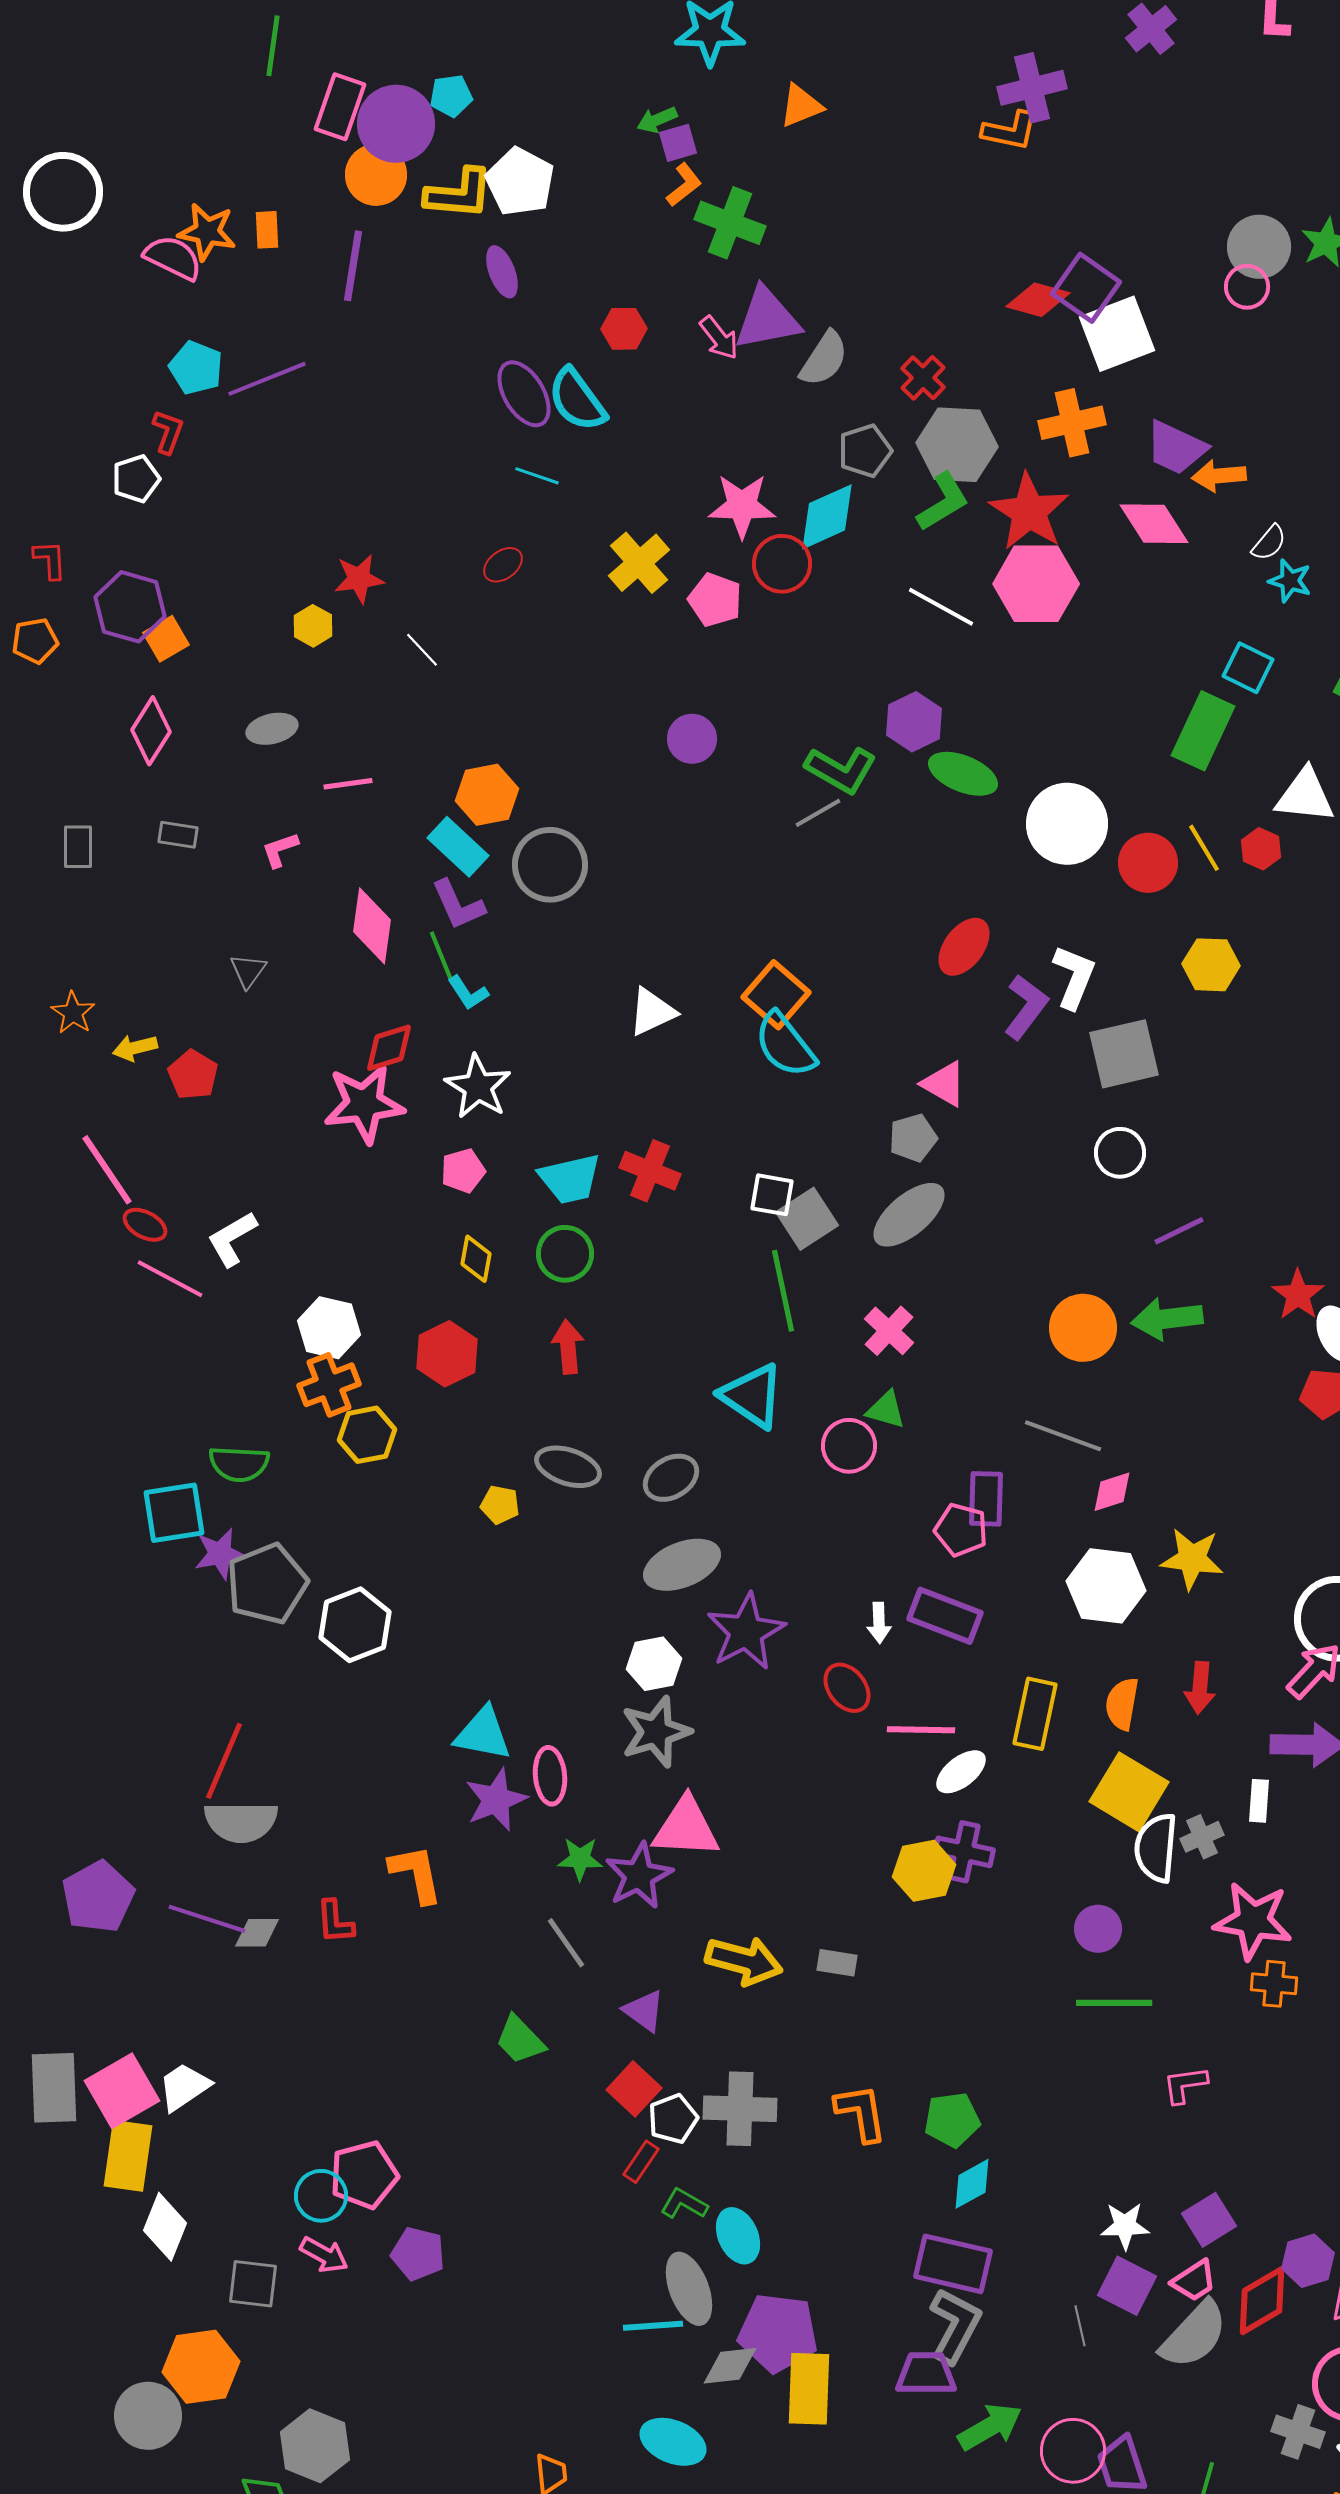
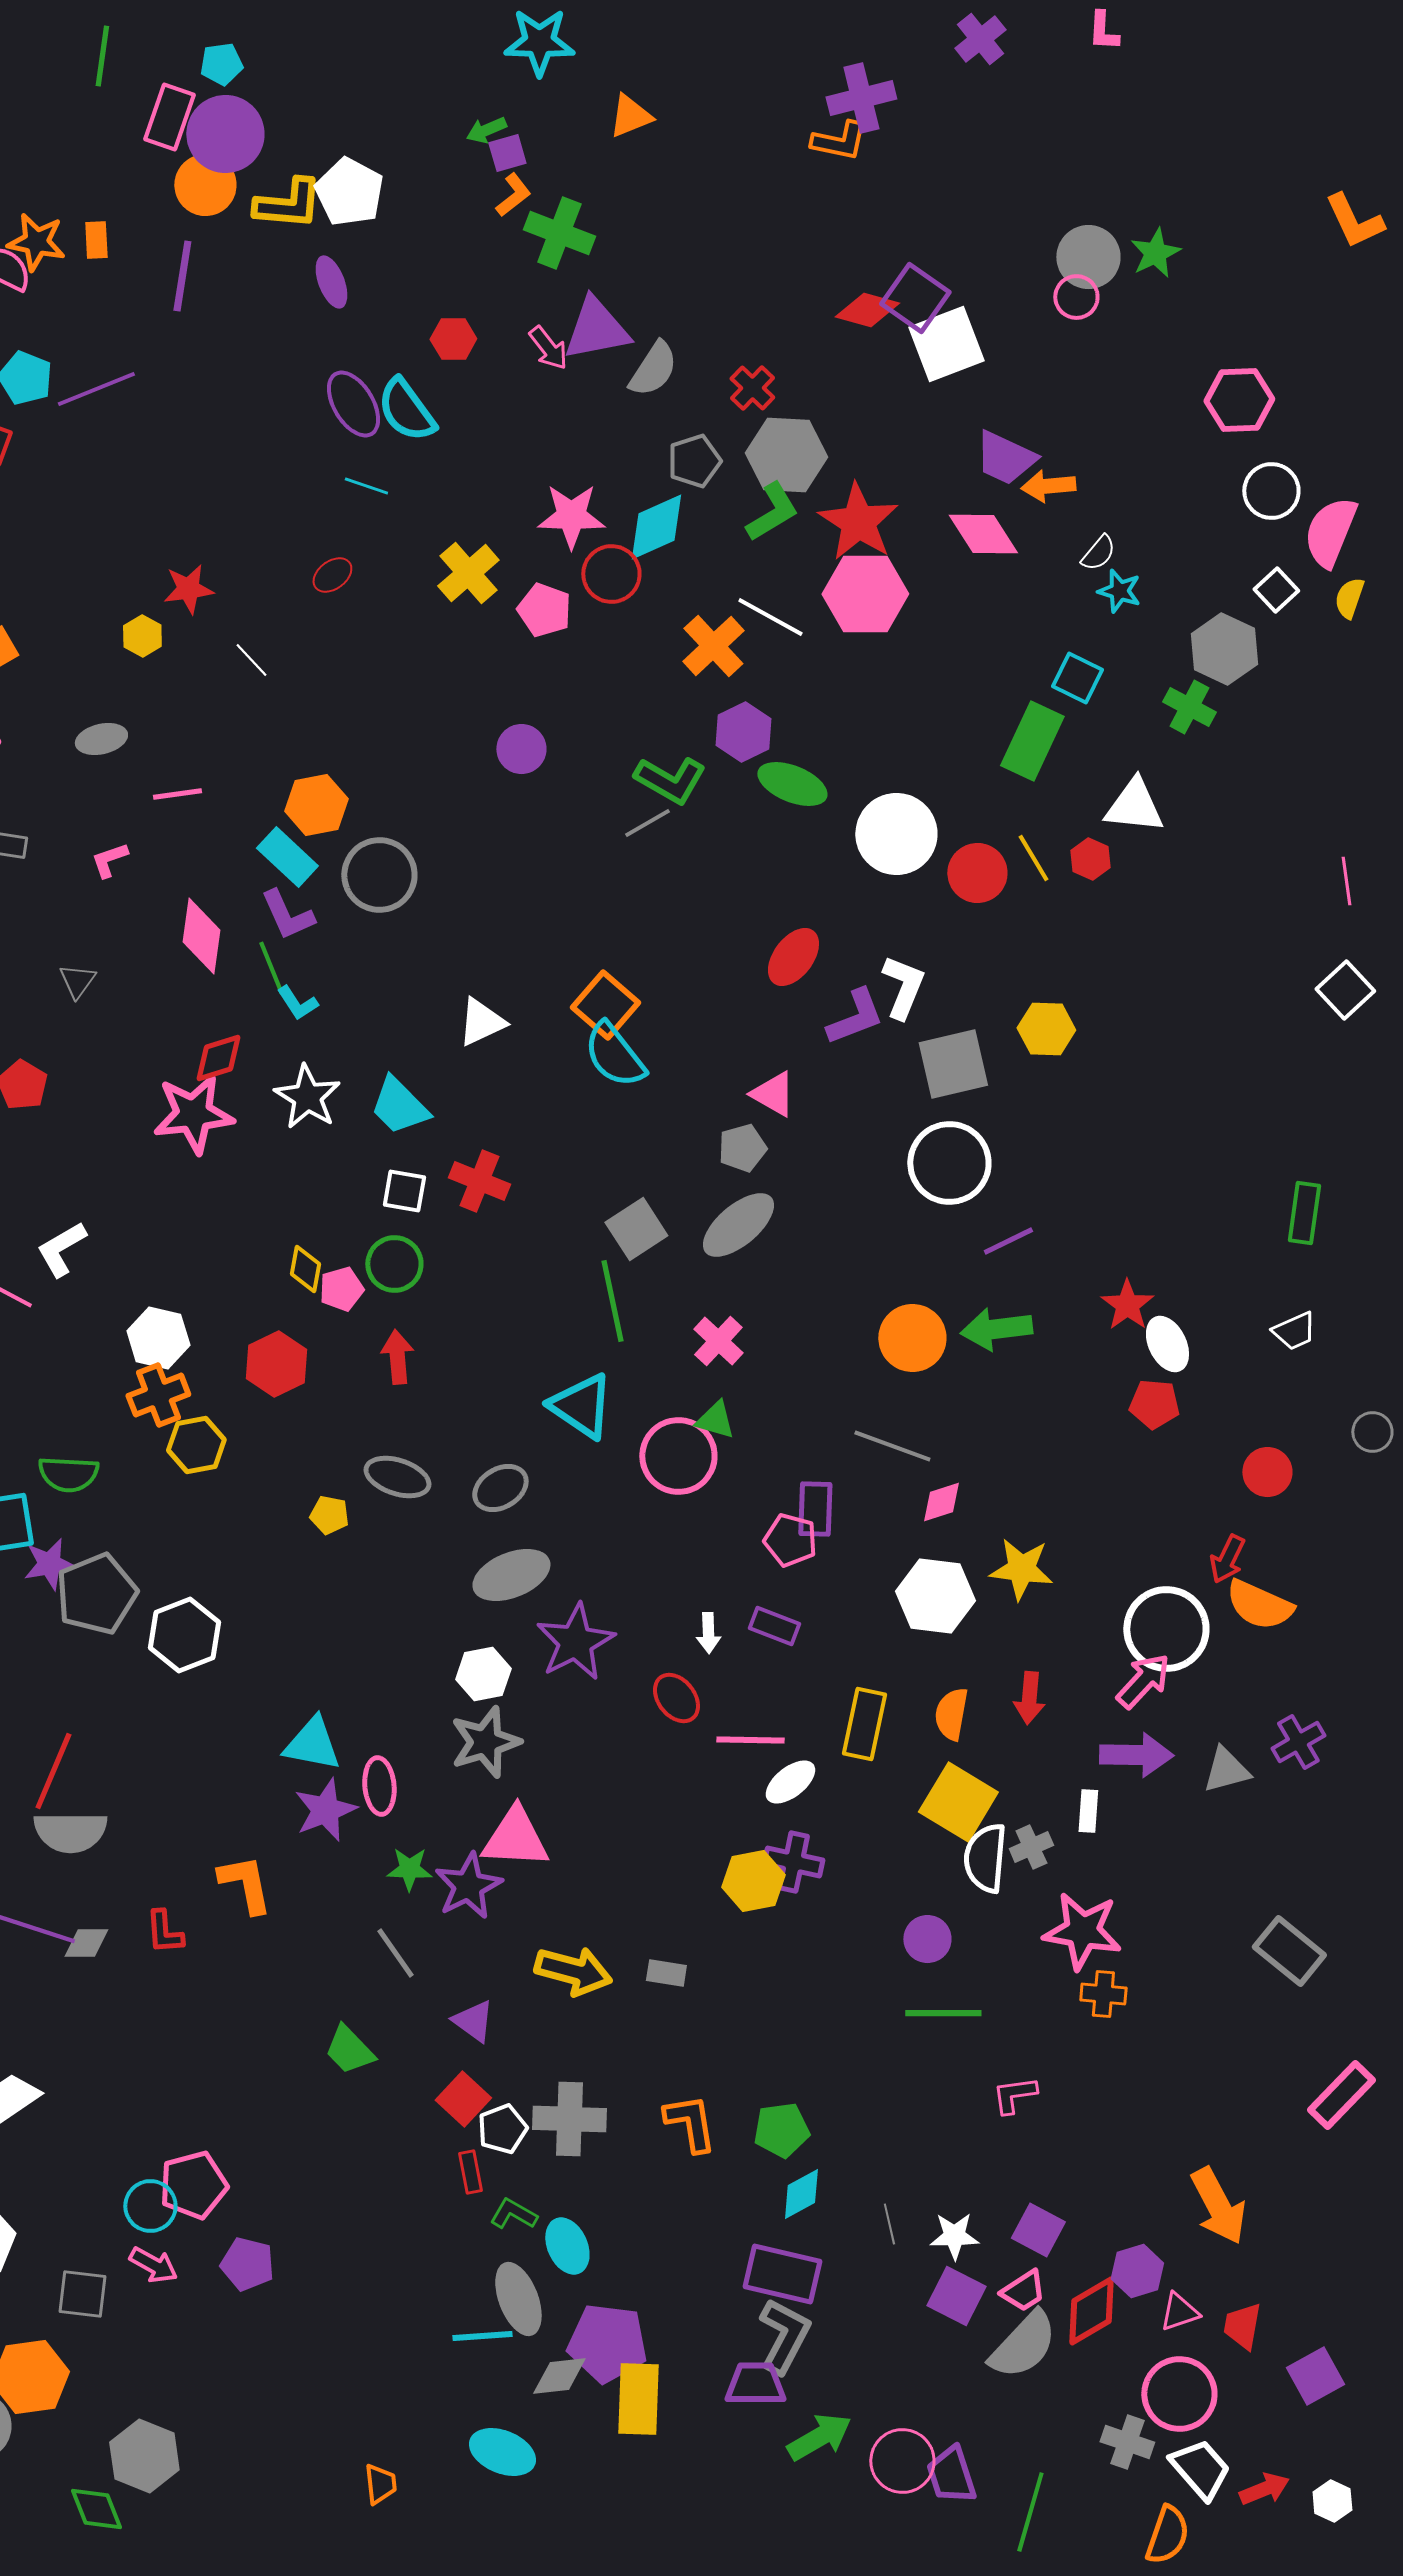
cyan pentagon: (451, 96) -> (221, 64), moved
orange cross: (1072, 423) -> (713, 646), moved, turned -30
yellow hexagon: (1211, 965) -> (1046, 1029), moved
purple L-shape: (1026, 1007) -> (855, 1017), turned 32
white circle: (1120, 1153) -> (949, 1163), size x1.6
pink pentagon: (463, 1171) -> (341, 1289), moved
cyan trapezoid: (570, 1179) -> (399, 1106), moved, turned 58
white square: (772, 1195) -> (404, 1191), moved
pink circle: (849, 1446) -> (678, 1456), size x1.4
purple rectangle: (945, 1616) -> (774, 1626), size x0.7
red rectangle: (641, 2162) -> (470, 2172), turned -45
purple square: (1209, 2220) -> (1038, 2230), turned -30
gray line: (1080, 2326) -> (889, 2224), moved

